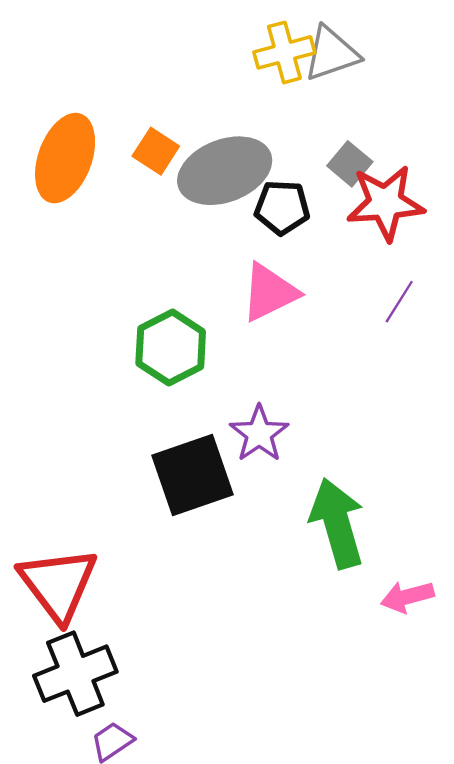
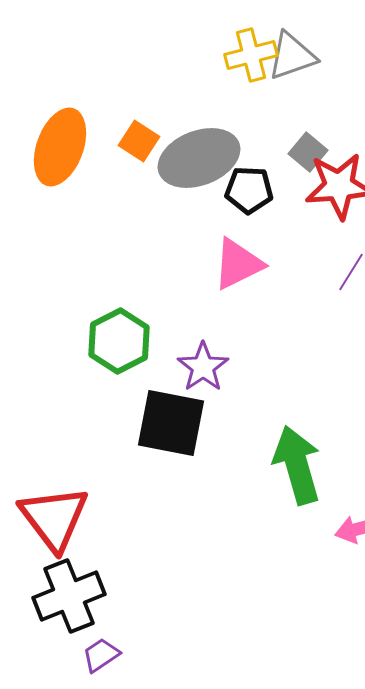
green hexagon: (171, 348) -> (119, 341), moved
purple star: (259, 434) -> (203, 367), moved
black square: (193, 475) -> (171, 423), turned 30

